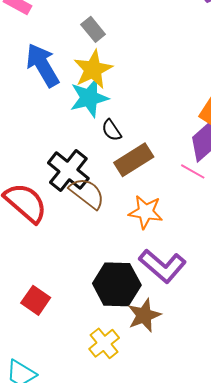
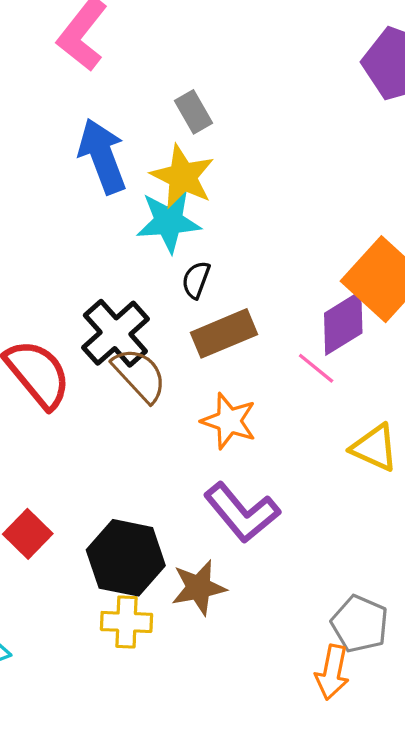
yellow star: (93, 69) -> (183, 177), turned -30
black semicircle: (111, 130) -> (196, 280), turned 45
black hexagon: (117, 284) -> (126, 558), moved
yellow cross: (104, 343) -> (126, 622), turned 32

